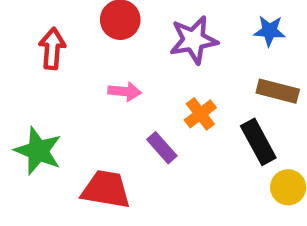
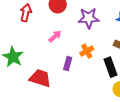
pink arrow: (125, 91) -> (55, 36), turned -56
purple rectangle: (162, 148) -> (68, 63), turned 48

